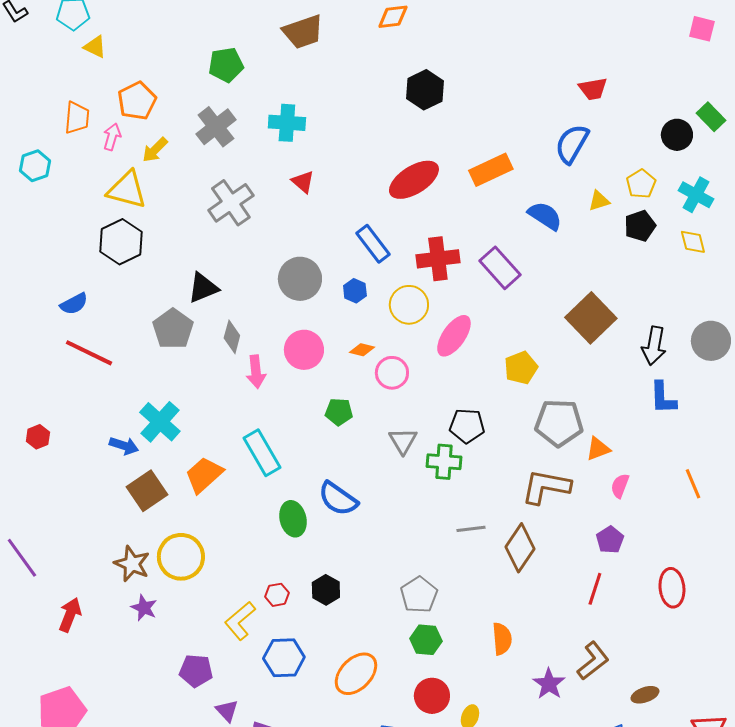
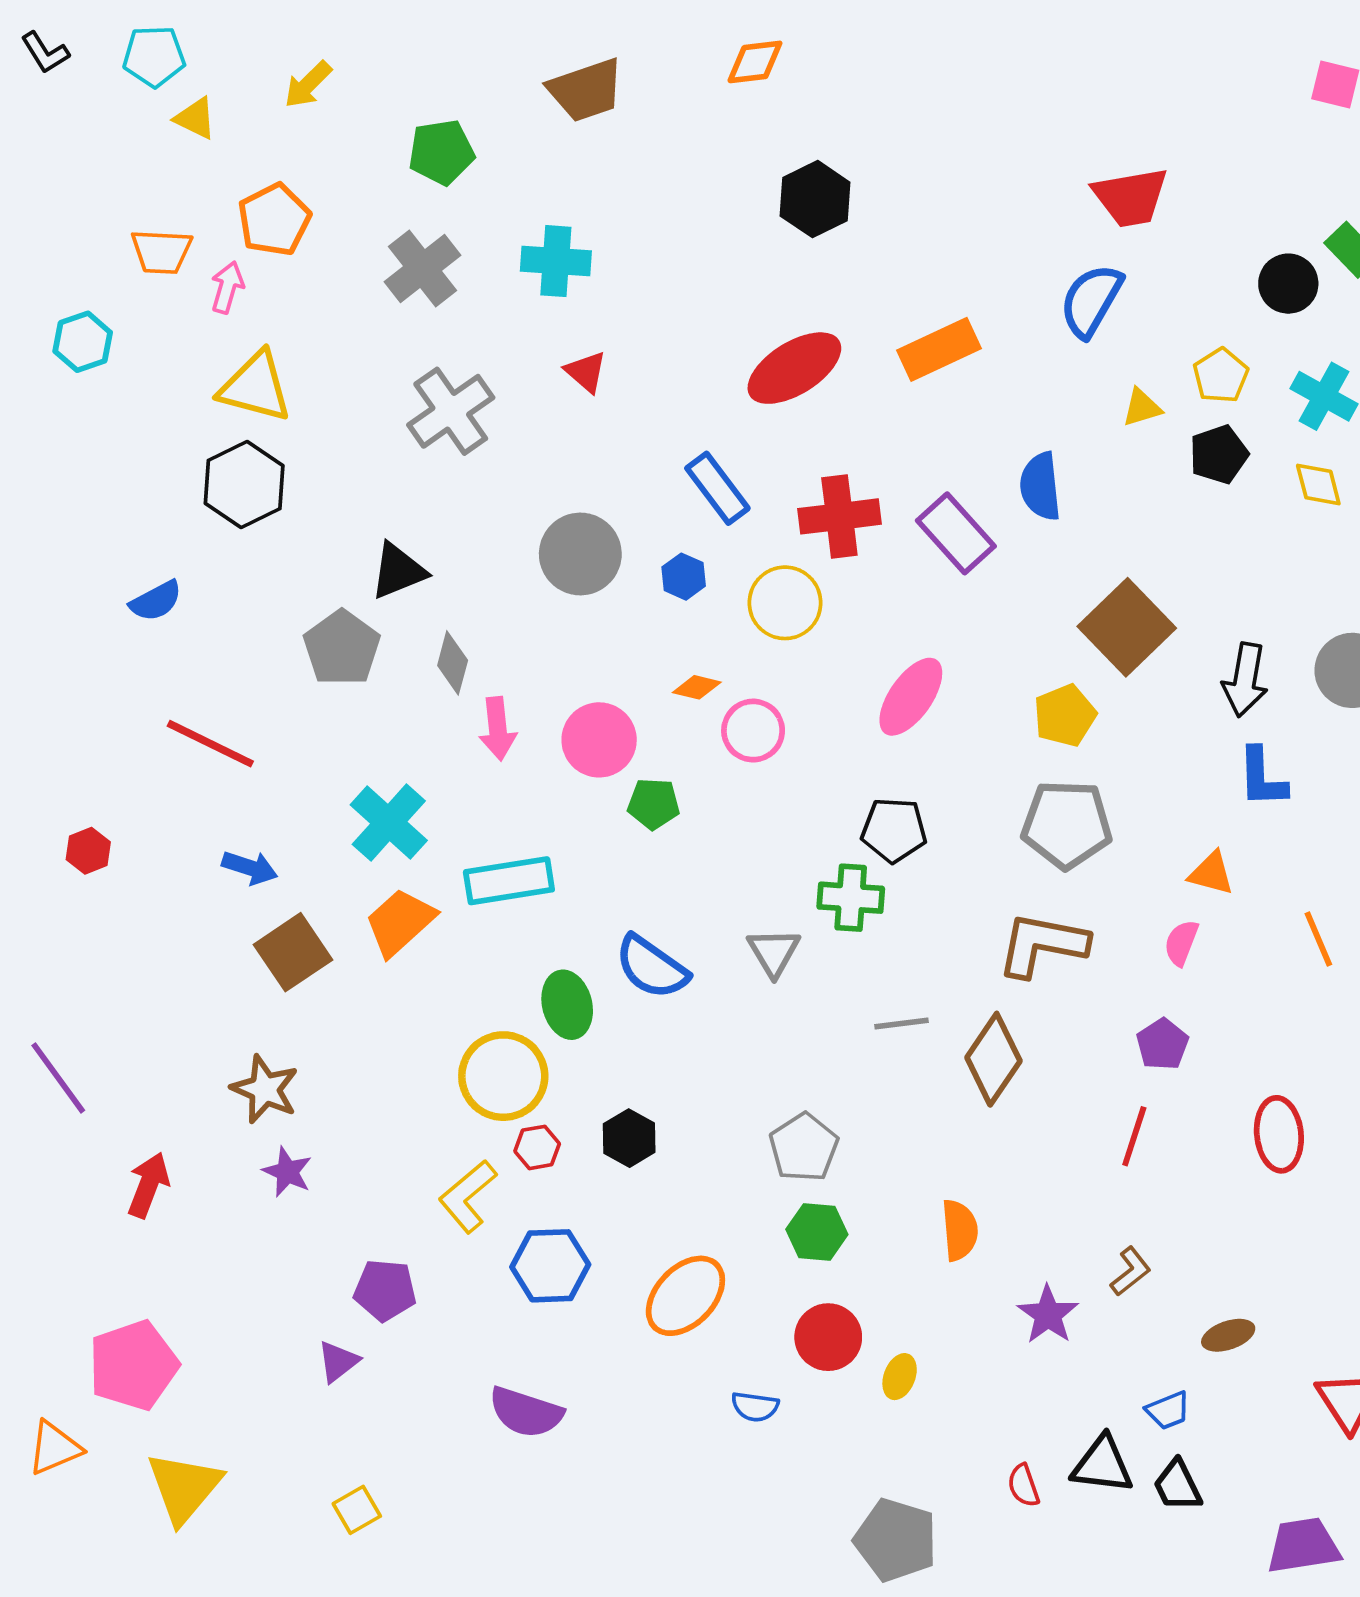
red trapezoid: (593, 89) -> (1131, 197), size x1.4
orange trapezoid: (77, 118) -> (162, 252), turned 88
yellow arrow: (155, 150) -> (308, 85), moved
blue semicircle: (545, 216) -> (1040, 486), moved, turned -129
pink ellipse: (454, 336) -> (911, 697), moved
pink circle: (304, 350) -> (599, 740), moved
red line: (89, 353) -> (210, 744), moved
yellow pentagon: (521, 368) -> (1065, 716), moved
cyan cross: (160, 422) -> (389, 823), moved
gray triangle: (403, 441) -> (774, 952), moved
orange triangle: (598, 449) -> (1211, 873), moved, turned 36
cyan rectangle: (262, 453) -> (509, 881), turned -69
yellow circle: (181, 557) -> (503, 1076), moved
brown L-shape: (593, 661) -> (1131, 1271), size x0.7
purple triangle: (227, 711) -> (338, 1362), moved, turned 35

